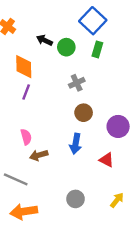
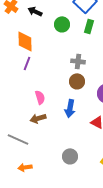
black arrow: (44, 40) -> (35, 11), moved
gray cross: (77, 83) -> (78, 61), moved, turned 32
pink semicircle: (26, 137) -> (40, 97), moved
orange arrow: (24, 212) -> (25, 167), size x0.6

